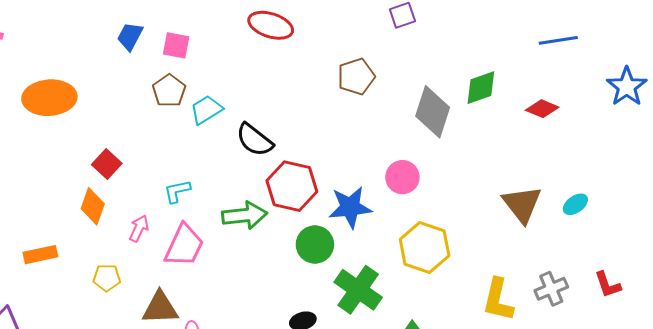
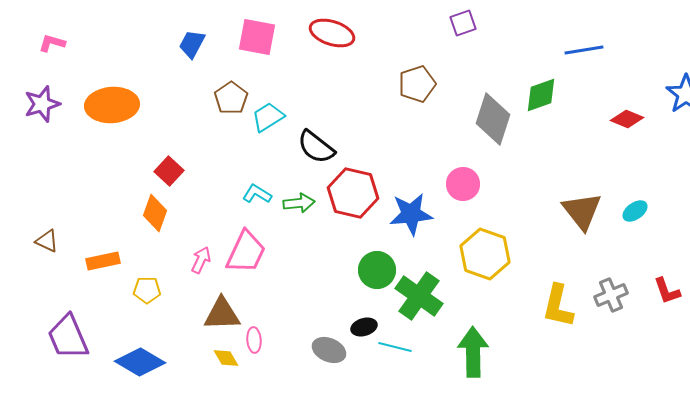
blue line: (558, 40) -> (584, 50), moved
pink square: (176, 45) -> (257, 37), moved, size x1.4
red diamond: (542, 109) -> (627, 119), moved
cyan L-shape: (177, 191) -> (257, 194), moved, turned 44
green arrow: (245, 215) -> (299, 203), moved, size x0.7
pink arrow: (139, 228) -> (201, 260), moved
green circle: (315, 245) -> (377, 270), moved
yellow pentagon: (107, 278) -> (147, 290), moved

